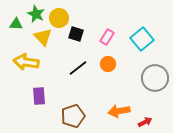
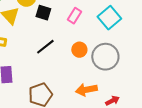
orange circle: (108, 64) -> (79, 50), moved
gray circle: (155, 78) -> (105, 57), moved

